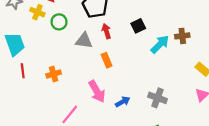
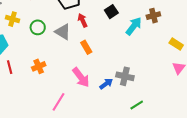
yellow cross: (37, 12) -> (12, 19), moved
green circle: (59, 22) -> (38, 27), moved
gray triangle: (84, 41) -> (63, 32), turned 30
gray cross: (157, 98) -> (125, 76), moved

